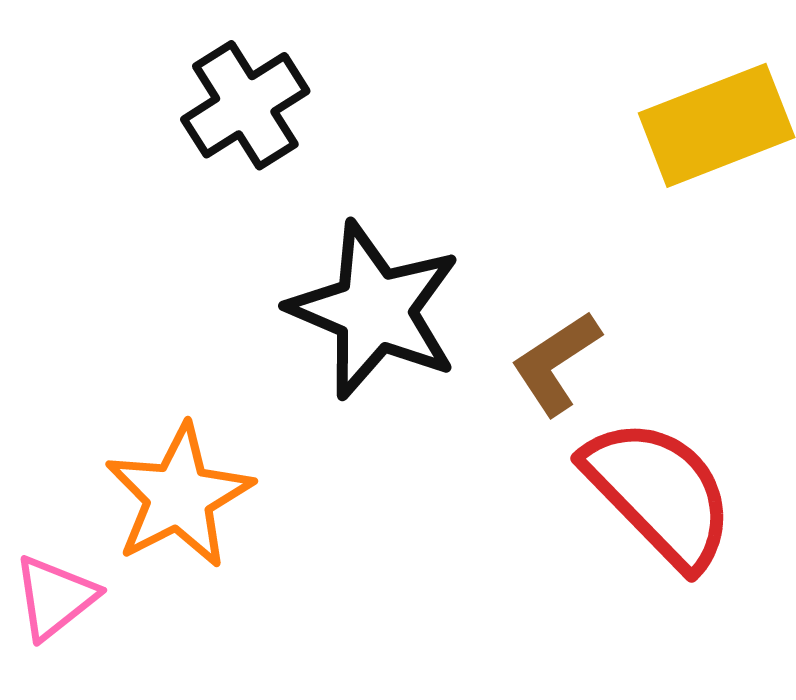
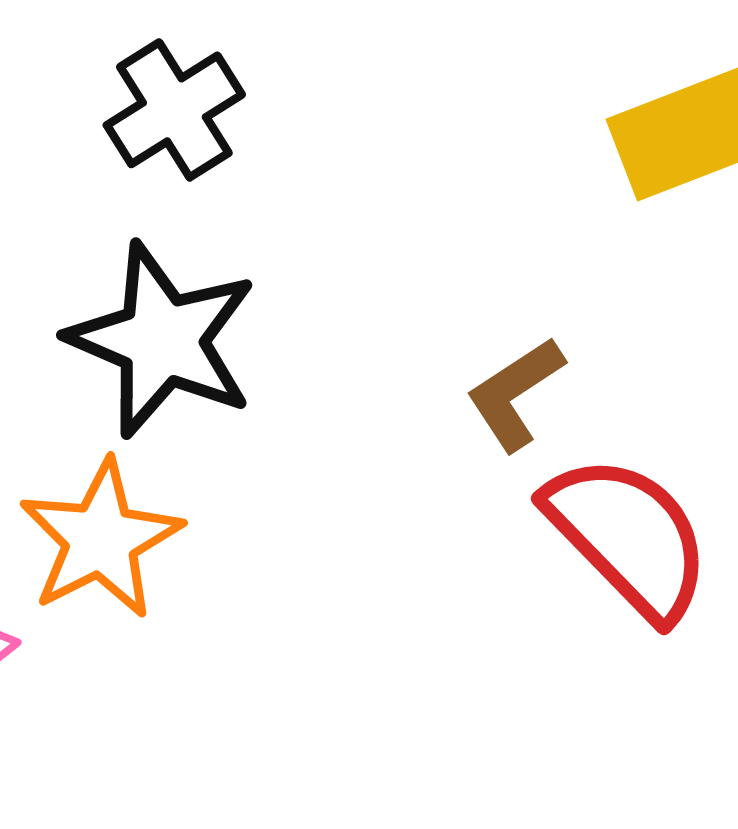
black star: (375, 310) -> (162, 340), moved

